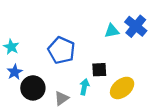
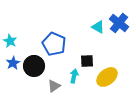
cyan triangle: (112, 31) -> (98, 27), turned 40
black circle: (33, 88) -> (34, 66), moved

